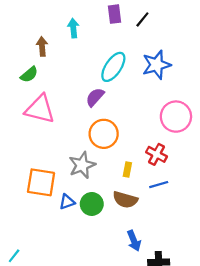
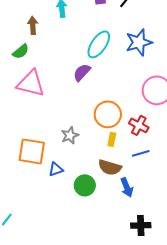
orange circle: (104, 134) -> (108, 114), moved
gray star: (82, 165) -> (70, 135), size x0.7
green circle: (92, 204) -> (85, 185), moved
blue arrow: (134, 241) -> (127, 187), moved

